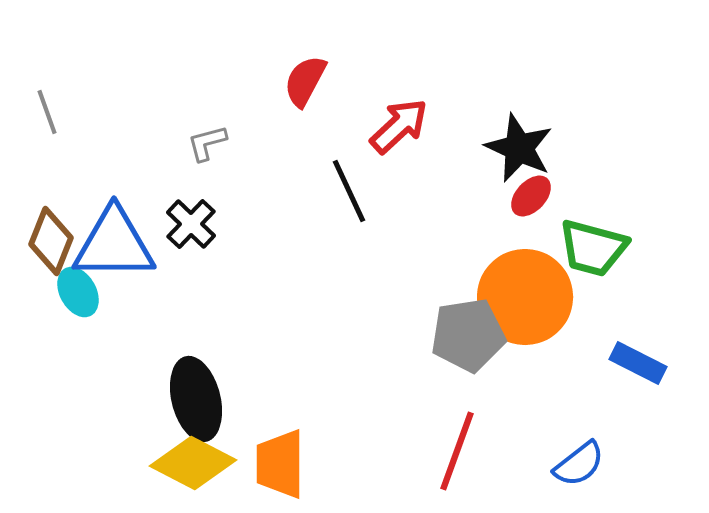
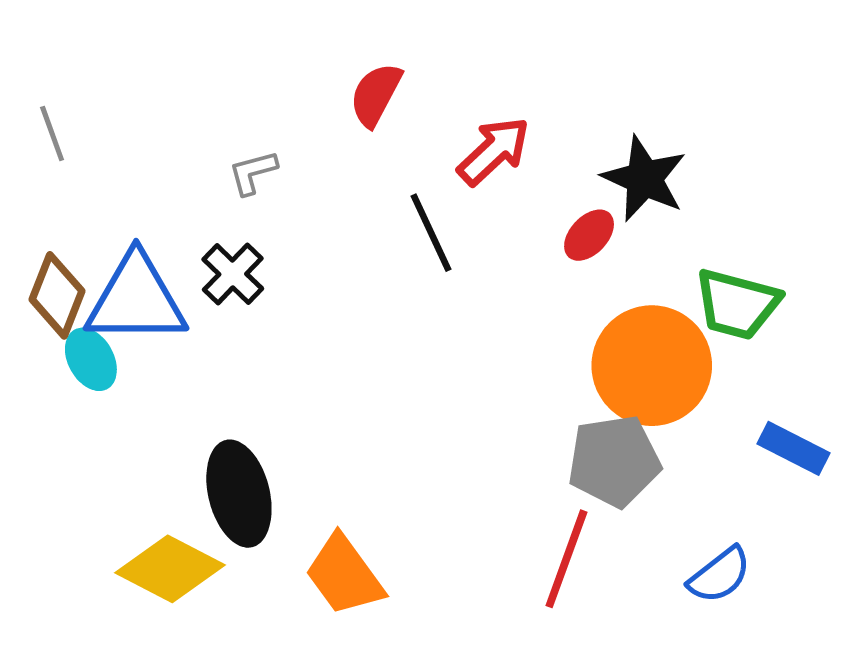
red ellipse: (531, 196) -> (589, 235), moved
gray pentagon: (468, 335) -> (614, 461), moved
yellow diamond: (193, 463) -> (170, 569), moved
orange trapezoid: (280, 464) -> (344, 575), turned -36

